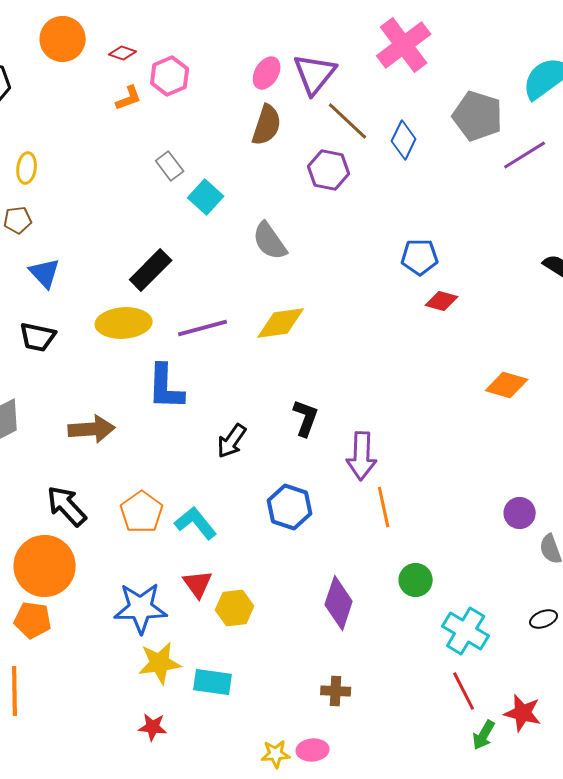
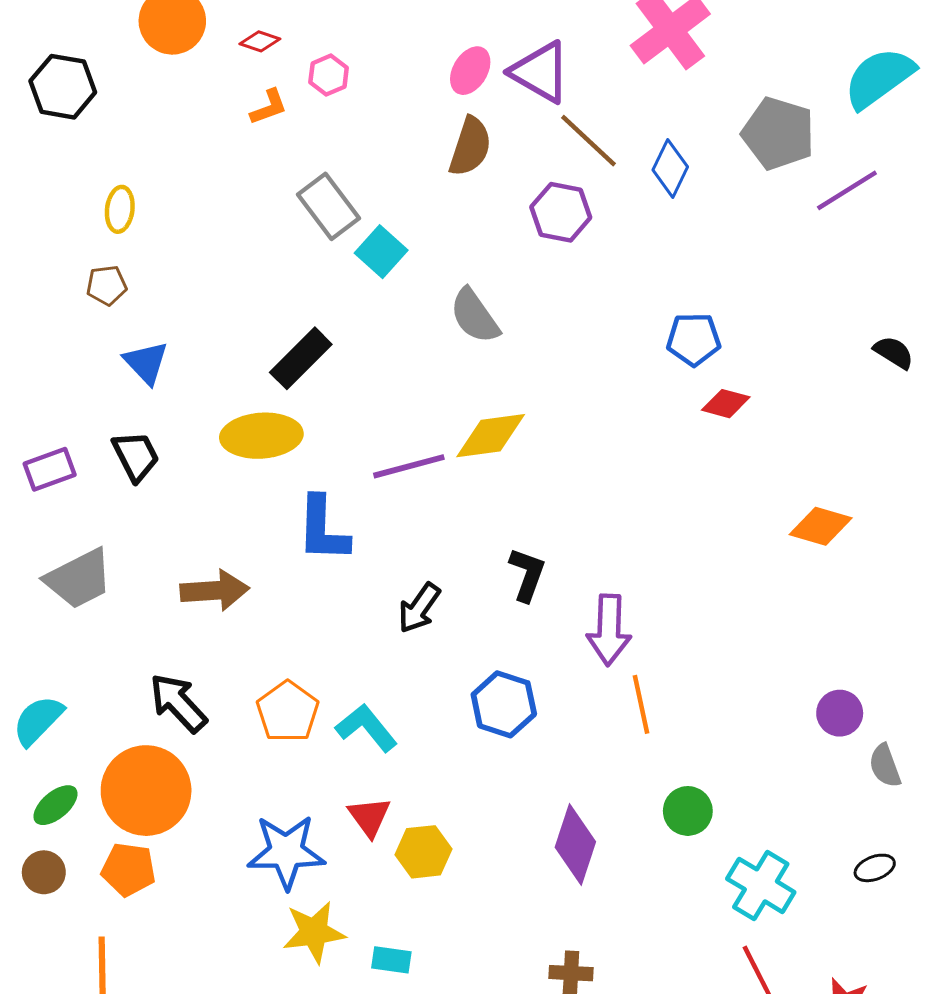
purple triangle: (315, 74) -> (540, 72), turned -39
pink hexagon: (170, 76) -> (329, 75), size x0.7
gray rectangle: (170, 166) -> (329, 206), size x1.5
purple line: (203, 328) -> (409, 466), moved
black trapezoid: (38, 337) -> (136, 456), turned -129
cyan rectangle: (213, 682) -> (391, 960), size x0.7

